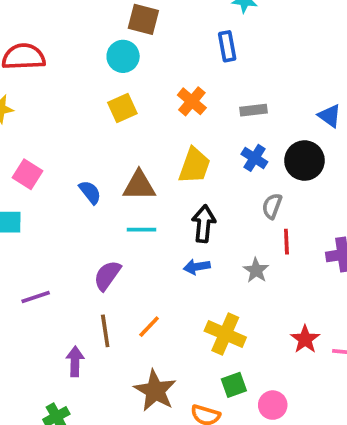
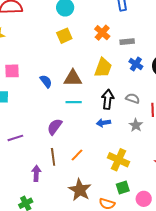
gray rectangle: (254, 110) -> (127, 42), moved
pink square: (27, 174) -> (12, 71), turned -35
gray semicircle: (272, 206) -> (133, 98), moved, turned 88

